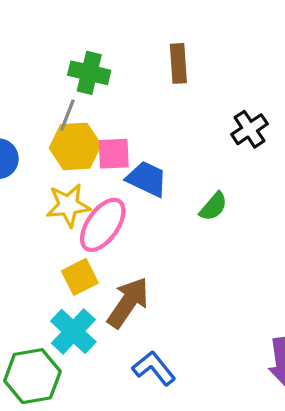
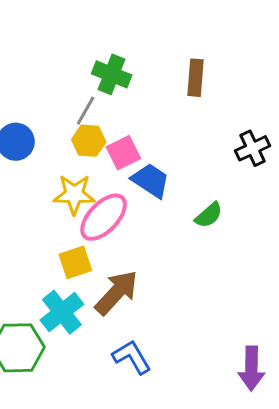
yellow hexagon: (75, 146) -> (89, 141), size x0.7
pink square: (114, 154) -> (123, 153), turned -32

